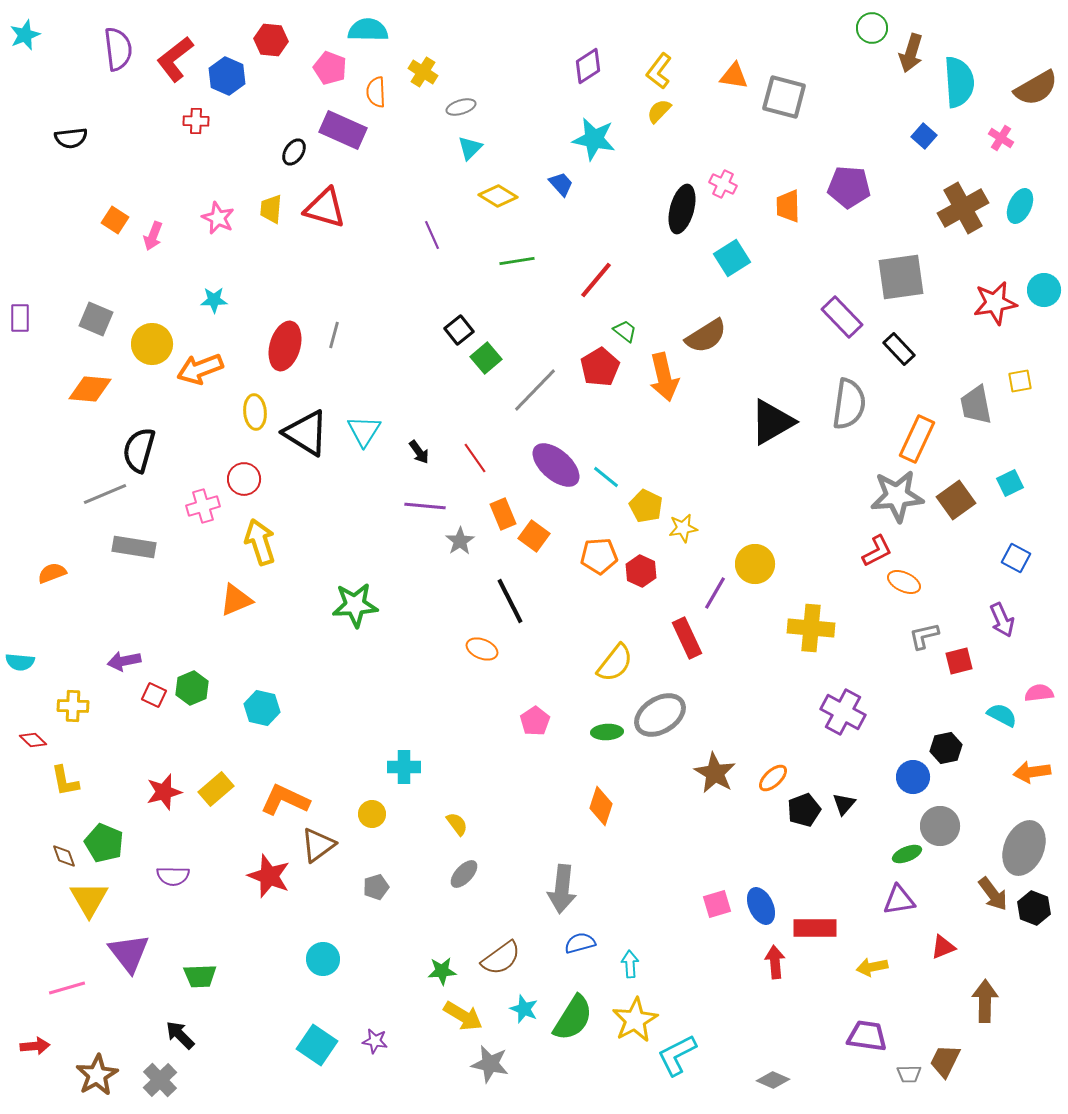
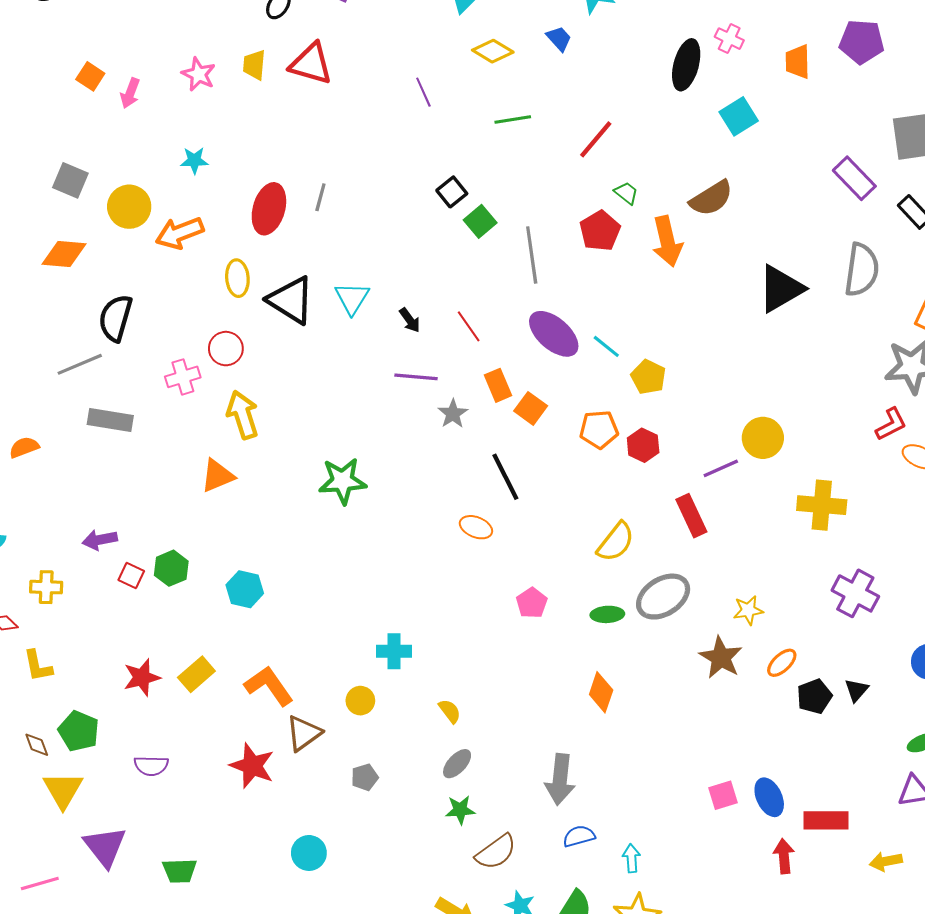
gray line: (535, 390) -> (532, 255), turned -52
yellow star: (683, 528) -> (748, 610), moved
purple line: (715, 593) -> (721, 468), turned 36
orange L-shape: (285, 800) -> (269, 686), turned 30
green star: (442, 971) -> (460, 810), moved

